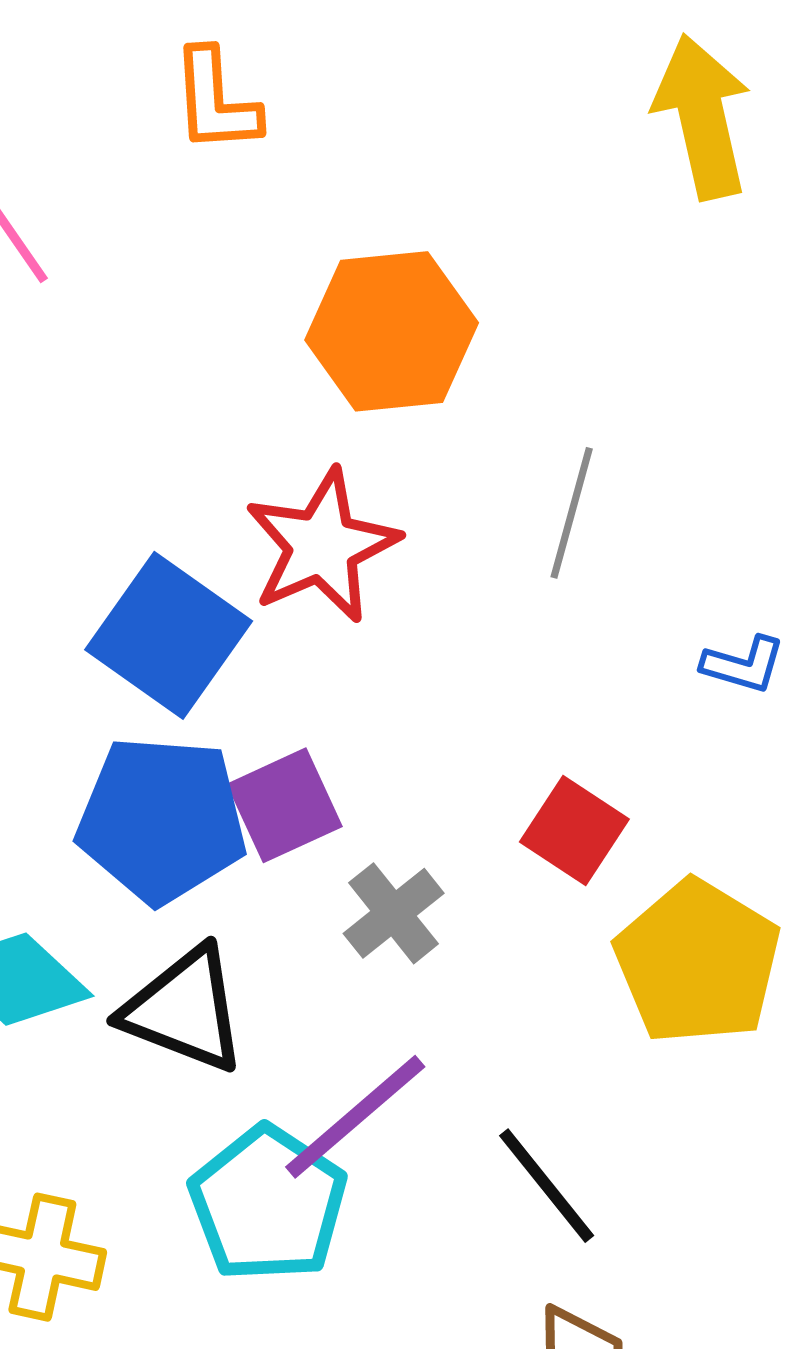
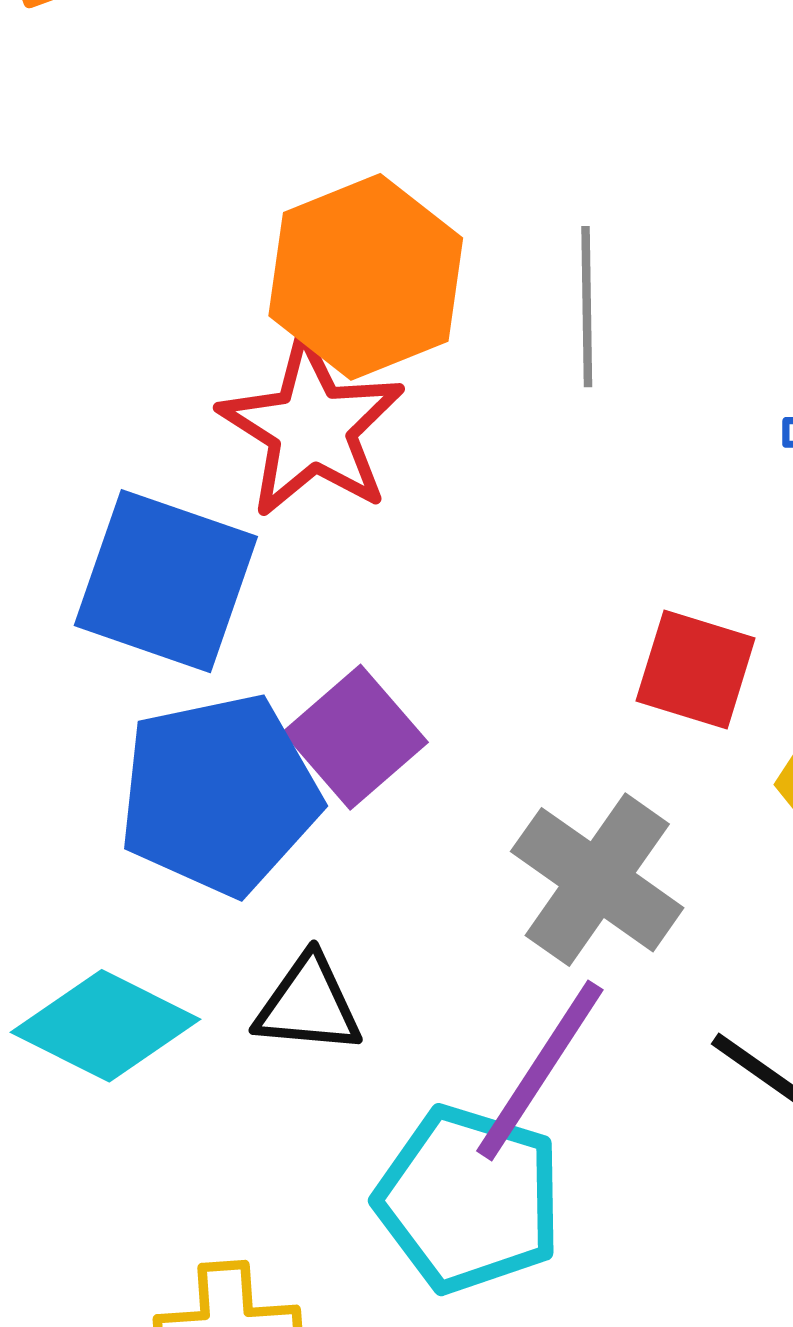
orange hexagon: (392, 331) -> (366, 277), moved
gray cross: (394, 913) -> (597, 880), moved, size x1.4
black triangle: (184, 1010) -> (308, 1005), size x0.7

